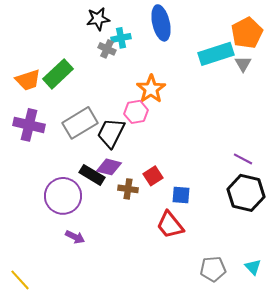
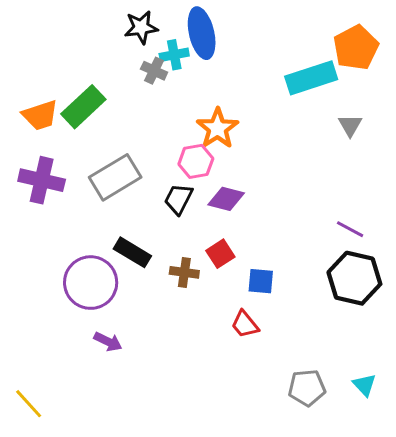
blue ellipse: (161, 23) -> (202, 33), moved
gray triangle: (243, 64) -> (350, 125), moved
black trapezoid: (111, 133) -> (179, 199), moved, size x0.7
purple diamond: (109, 167) -> (226, 199), moved
red trapezoid: (170, 225) -> (245, 324), size x0.7

